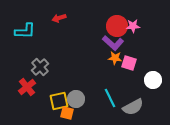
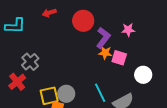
red circle: (117, 26) -> (83, 21), moved
pink star: (133, 26) -> (128, 30), moved
purple L-shape: (113, 43) -> (103, 38), turned -95

